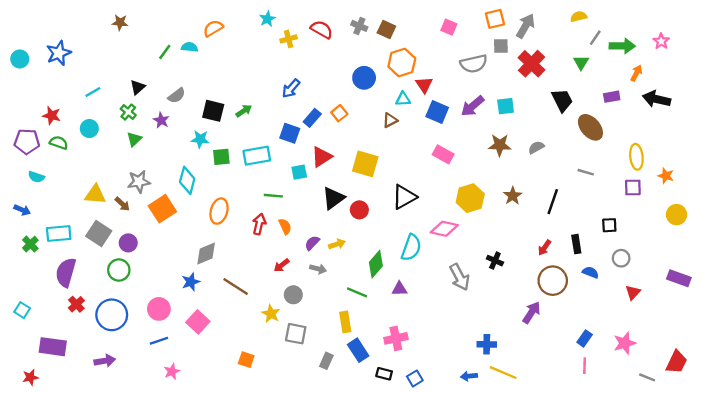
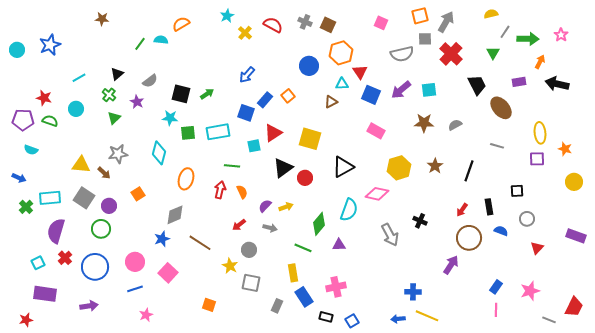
yellow cross: (289, 39) -> (245, 33), turned -32
orange square: (162, 209) -> (138, 194), moved, size x0.6
cyan square: (22, 310) -> (38, 263), moved, turned 32

